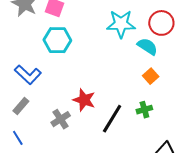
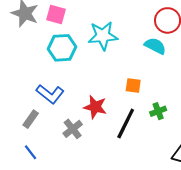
cyan star: (121, 24) -> (103, 36), moved
blue L-shape: (28, 75) -> (50, 94), moved
orange square: (151, 76) -> (133, 85), moved, turned -35

